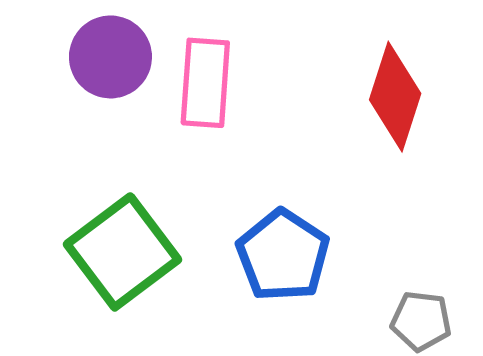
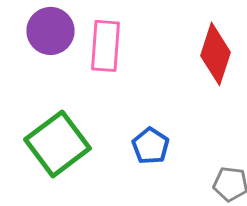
blue pentagon: (283, 255) -> (150, 146), size x0.7

